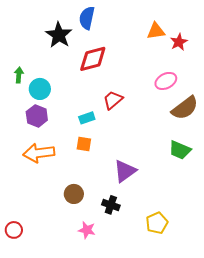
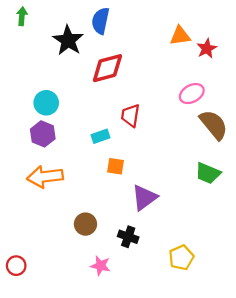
green arrow: (19, 75) -> (22, 16), moved
red trapezoid: (113, 100) -> (131, 115), turned -40
brown semicircle: (185, 108) -> (214, 125), turned -92
orange square: (84, 144) -> (115, 166), moved

